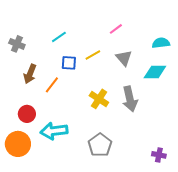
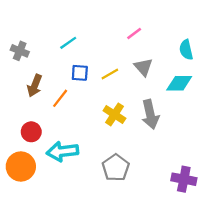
cyan semicircle: (161, 43) -> (186, 50), turned -96
yellow line: (93, 55) -> (110, 74), moved
purple cross: (159, 155) -> (184, 179), size x1.5

